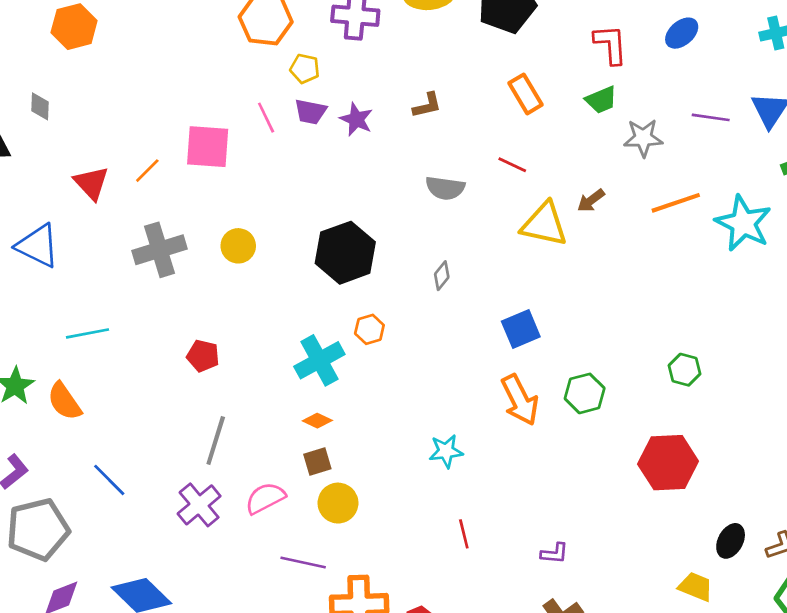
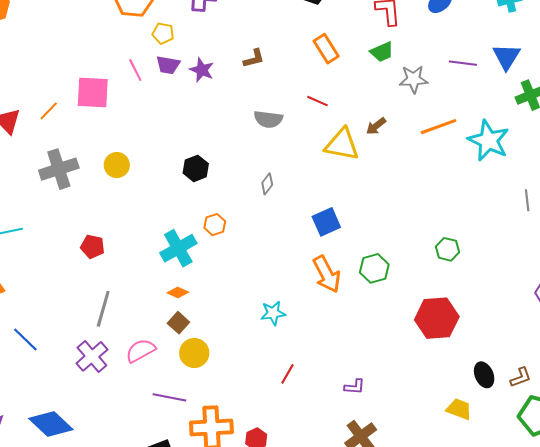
black hexagon: (345, 253) -> (196, 168), size x0.6
brown square: (317, 461) -> (178, 323), turned -30
red line: (464, 534) -> (287, 374), turned 45
black ellipse: (731, 541) -> (484, 375), turned -50

